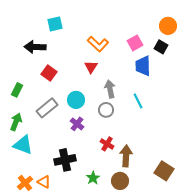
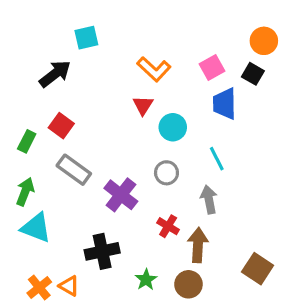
black arrow: (35, 47) -> (55, 74), turned 140
red square: (49, 73) -> (61, 126), moved
gray arrow: (110, 89) -> (209, 199), moved
cyan circle: (76, 100) -> (173, 127), moved
gray rectangle: (47, 108) -> (74, 170), turned 75
purple cross: (77, 124) -> (121, 195), size x1.5

